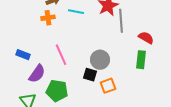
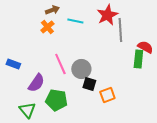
orange cross: (48, 18) -> (47, 27), turned -32
blue rectangle: (23, 55) -> (13, 64), moved
gray circle: (100, 60) -> (81, 69), moved
green rectangle: (141, 60) -> (138, 59), moved

